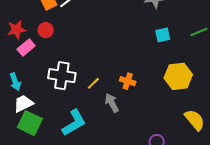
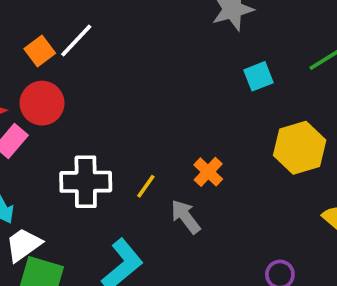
red circle: (46, 30) -> (42, 103), size x1.5
orange cross: (128, 81) -> (208, 172), turned 35

